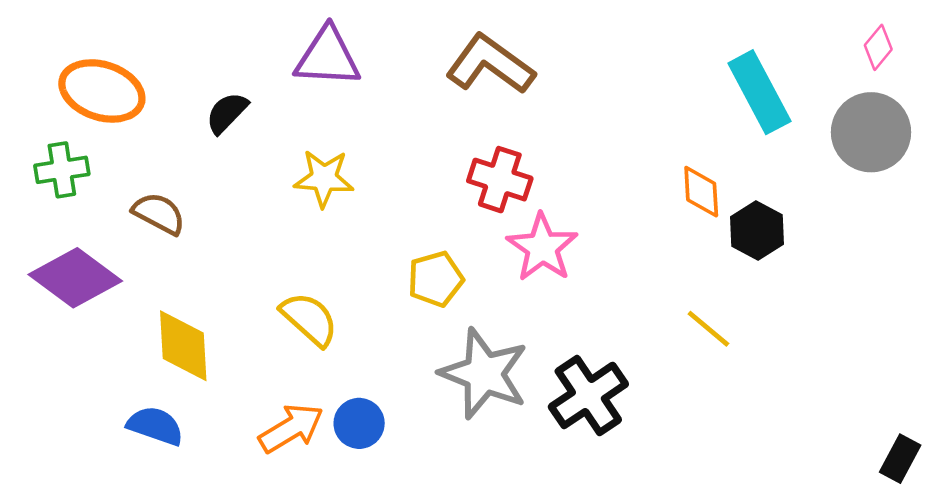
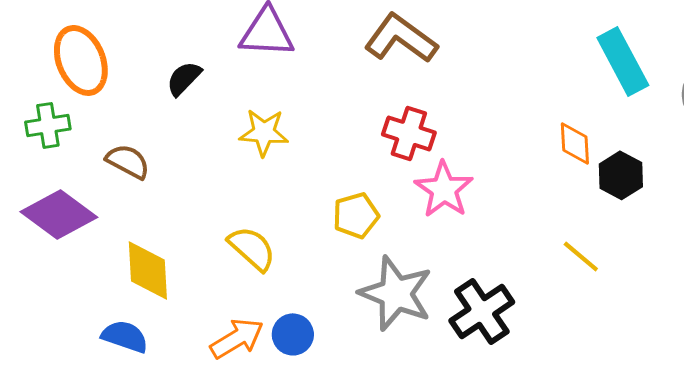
orange ellipse: (102, 91) -> (81, 60), turned 50

